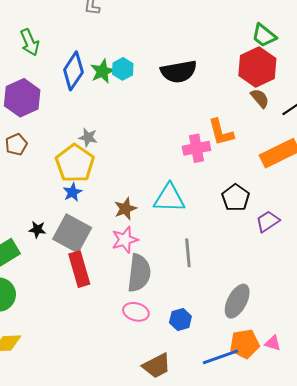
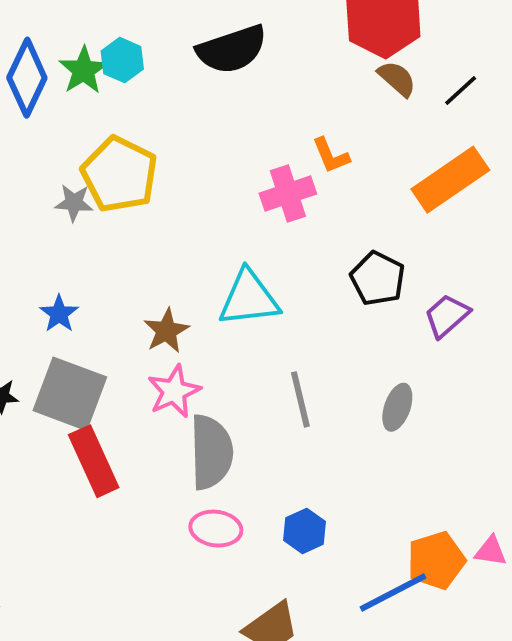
orange L-shape: (221, 132) -> (331, 155), size x0.7
yellow pentagon: (75, 163) -> (119, 174), moved
gray ellipse: (237, 301) -> (397, 407), moved, size x0.7

